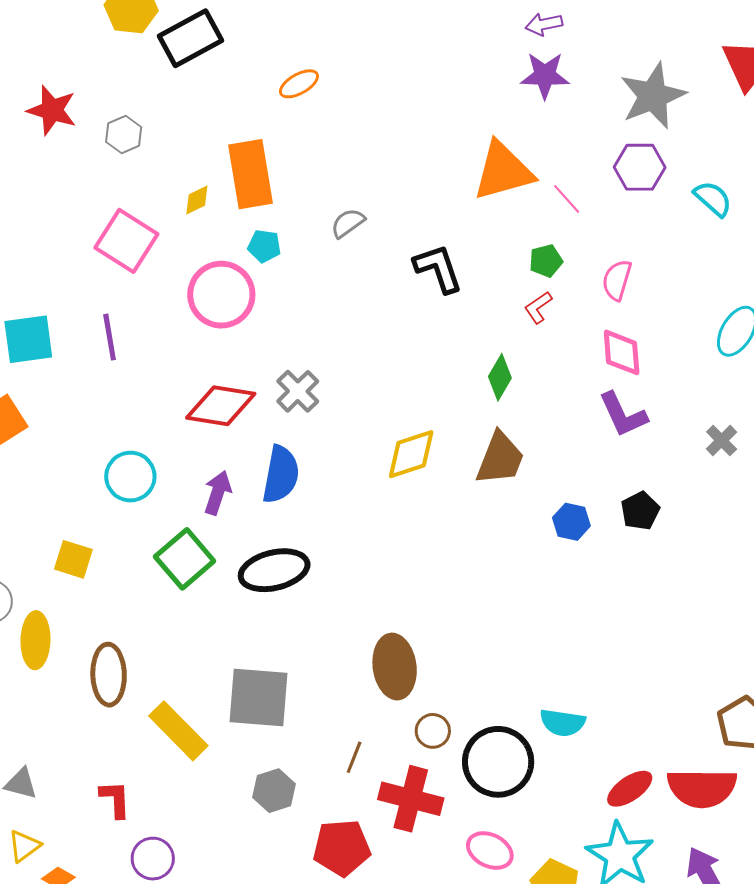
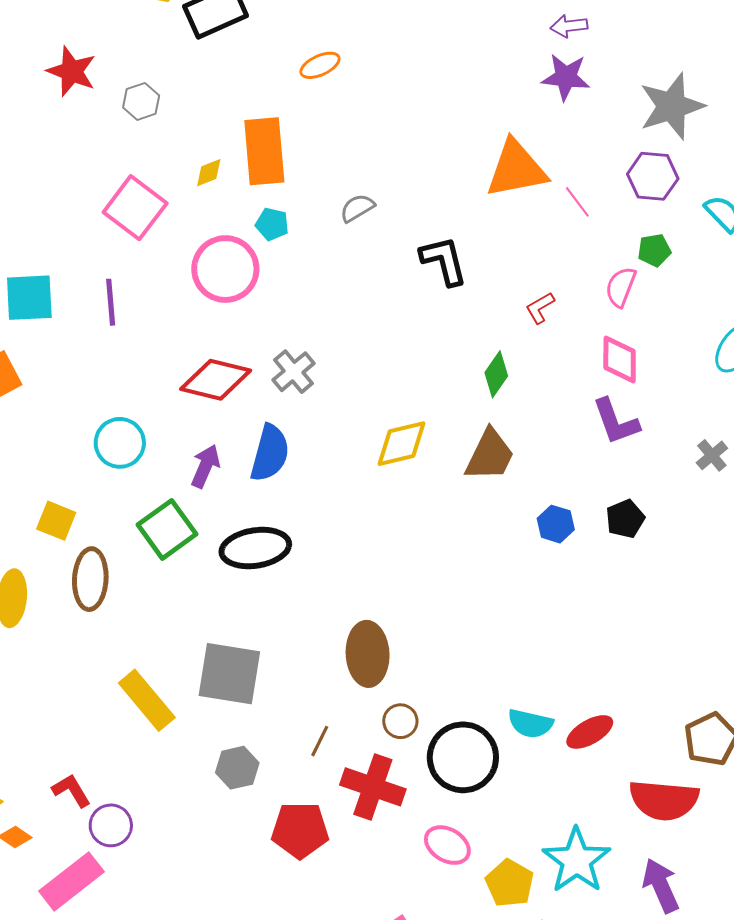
green pentagon: (546, 261) -> (654, 250), moved
brown ellipse: (109, 675) -> (90, 579), moved
red ellipse: (630, 789) -> (590, 732), moved
red L-shape: (115, 799) -> (71, 791), moved, turned -33

